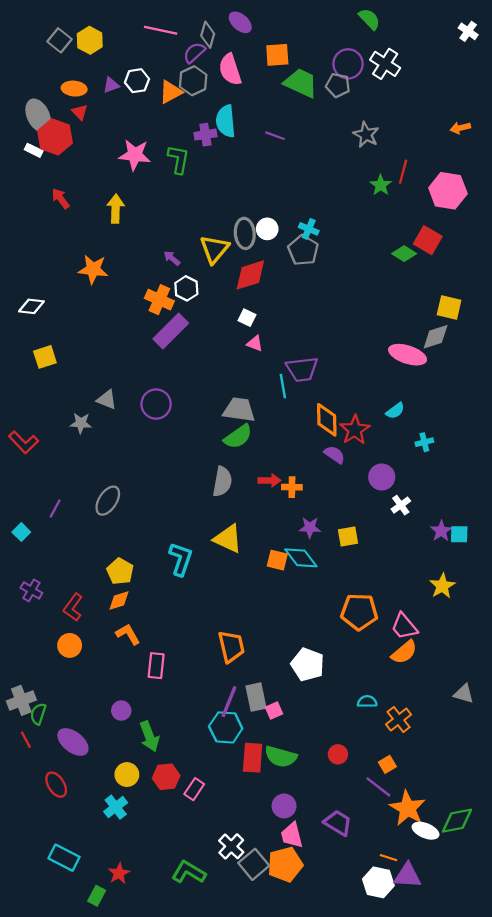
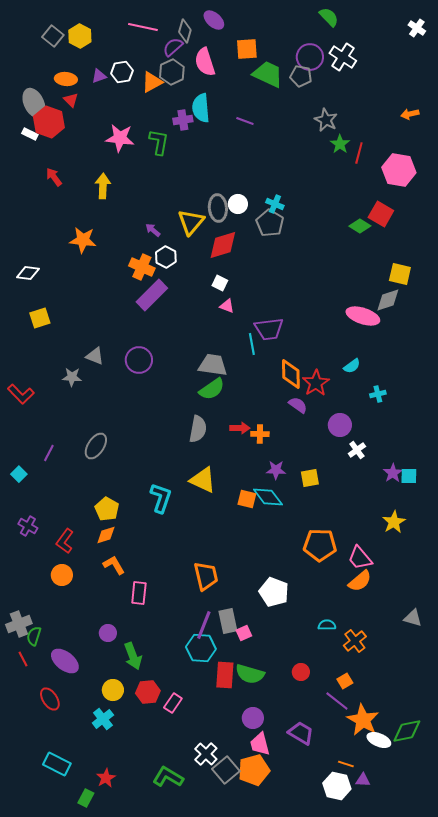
green star: (381, 185) -> (340, 144), moved
purple triangle: (408, 876) -> (363, 780), size x0.6

